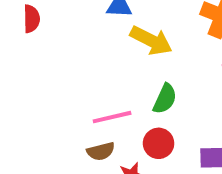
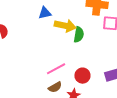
green semicircle: (165, 99) -> (79, 35), moved

